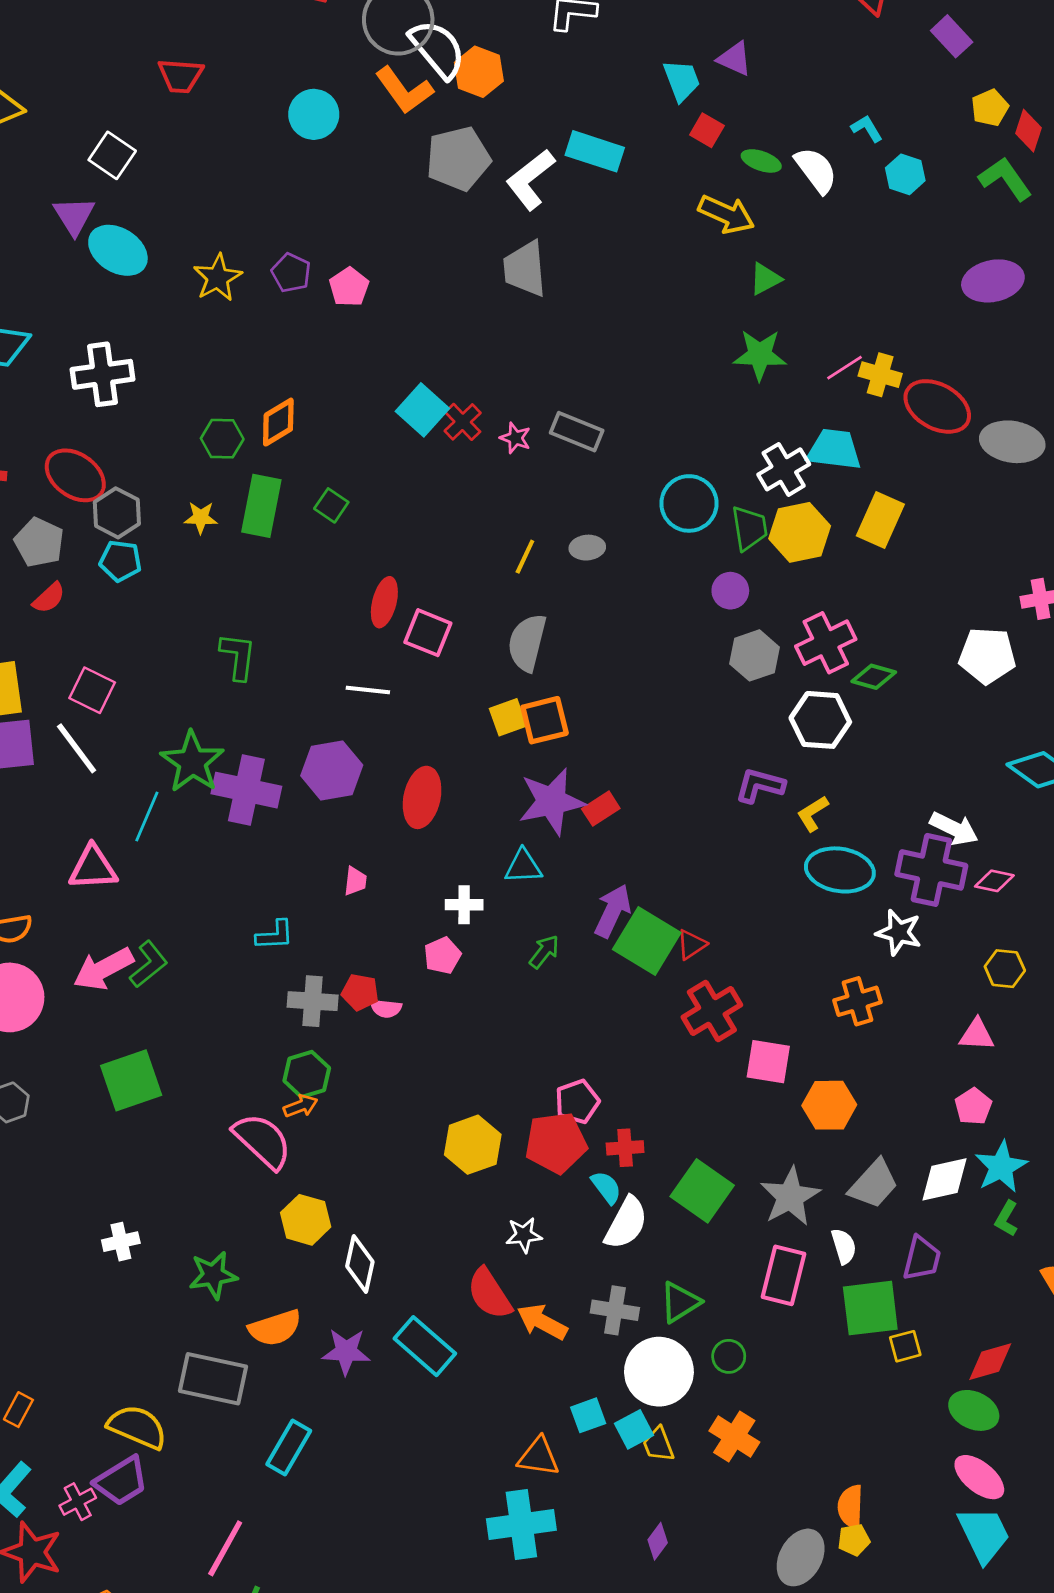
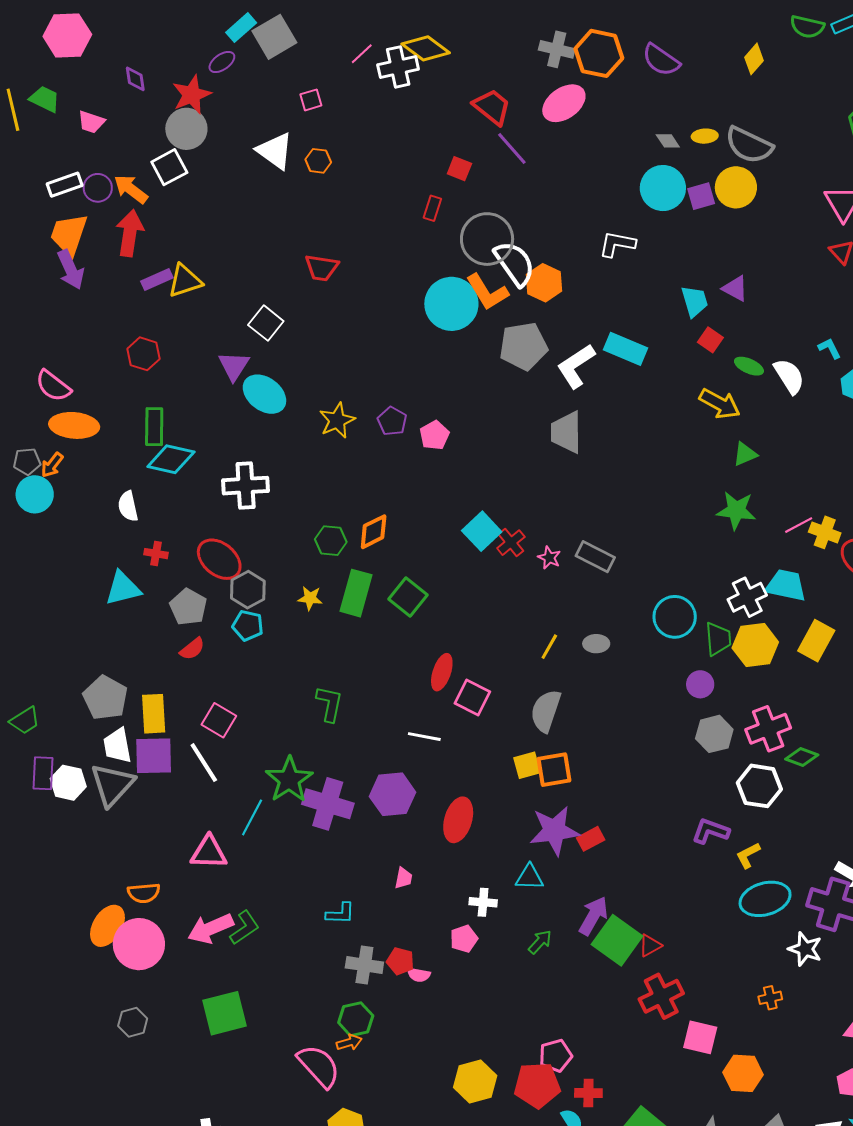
cyan circle: (314, 114) -> (451, 304), moved, size x1.4
green square: (331, 505) -> (408, 597), size x1.5
cyan ellipse: (840, 870) -> (765, 899), turned -30
orange cross: (857, 1001) -> (770, 998), size x0.7

